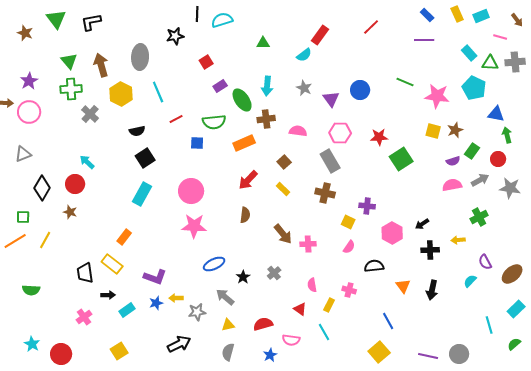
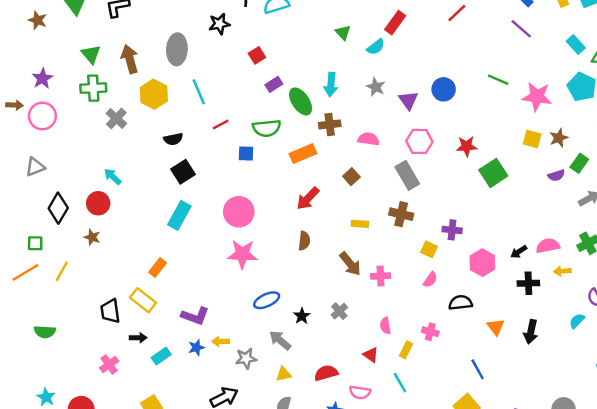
purple line: (424, 40) -> (521, 29), turned 42
green triangle: (263, 43) -> (343, 32), moved, turned 48
pink semicircle: (452, 185) -> (548, 246), moved
yellow rectangle: (283, 189) -> (360, 224), moved, turned -40

